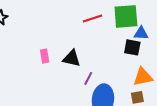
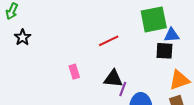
red line: (92, 18) -> (109, 41), moved
black triangle: (72, 58) -> (113, 79), moved

